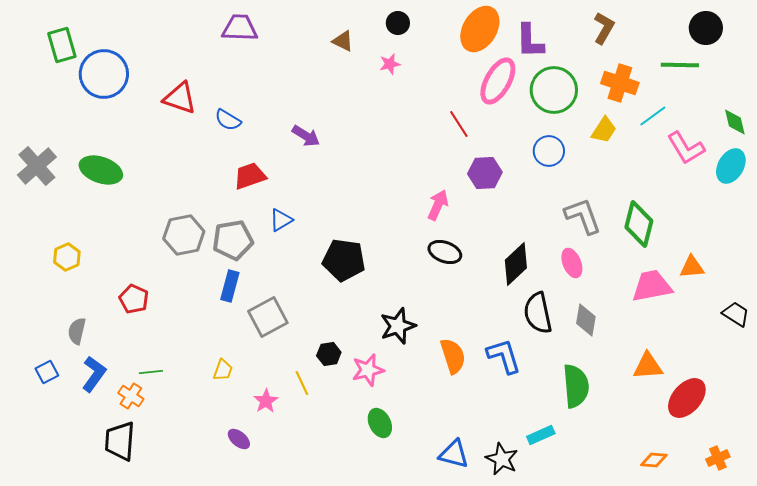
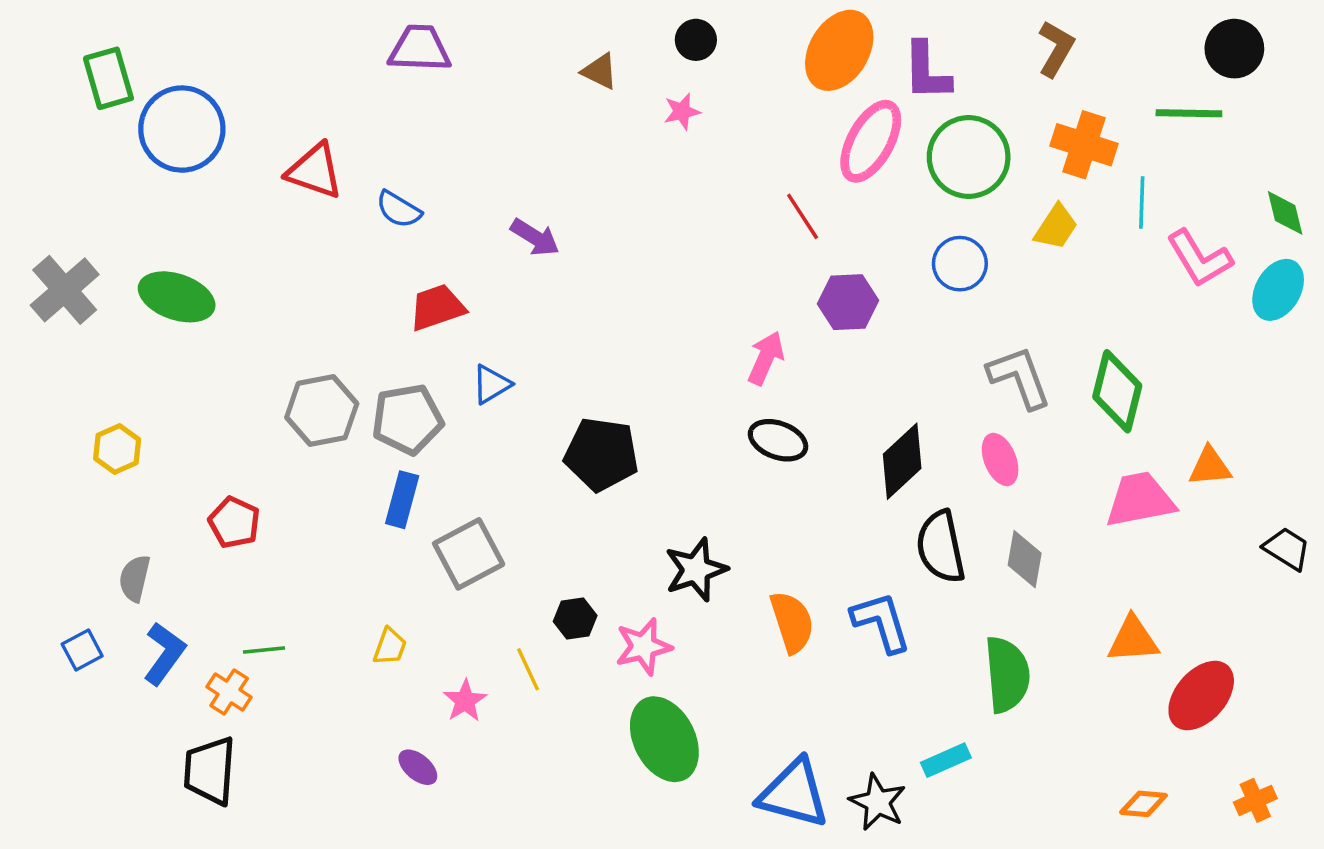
cyan line: (653, 116) -> (1142, 202), turned -52
green ellipse: (380, 423) -> (664, 739), size x1.6
blue triangle: (454, 454) -> (794, 793), size x1.4

